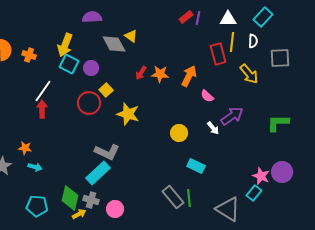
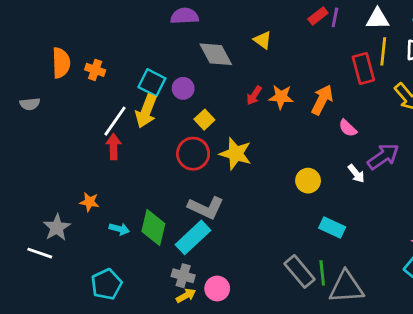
yellow triangle: (131, 36) -> (263, 40), moved
yellow arrow: (65, 45) -> (146, 111), moved
red circle: (89, 103) -> (193, 154), moved
cyan arrow: (35, 167) -> (119, 229), moved
green diamond: (70, 198) -> (153, 227), moved
cyan pentagon: (37, 206) -> (106, 284), turned -30
gray triangle: (228, 209) -> (346, 287), moved, turned -36
yellow arrow: (79, 214) -> (186, 296), moved

